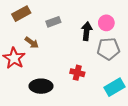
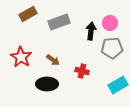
gray rectangle: (53, 22) -> (59, 22), size x1.5
brown arrow: (32, 43) -> (53, 60), moved

